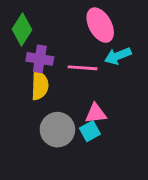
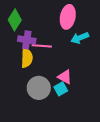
pink ellipse: (100, 25) -> (68, 17), turned 40
pink line: (82, 68) -> (42, 46), moved
pink triangle: (96, 113) -> (65, 77), turned 35

